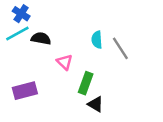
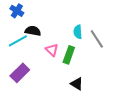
cyan line: (17, 34) -> (18, 41), moved
green rectangle: (86, 83) -> (69, 55), moved
purple rectangle: (25, 91) -> (20, 73), turned -30

